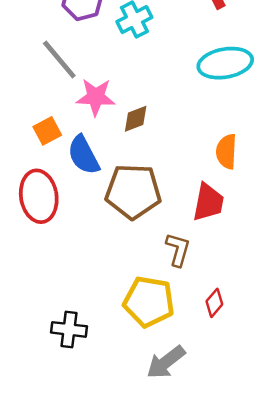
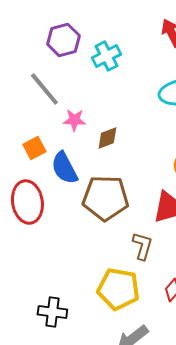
pink star: (96, 97) -> (74, 120), size x0.7

